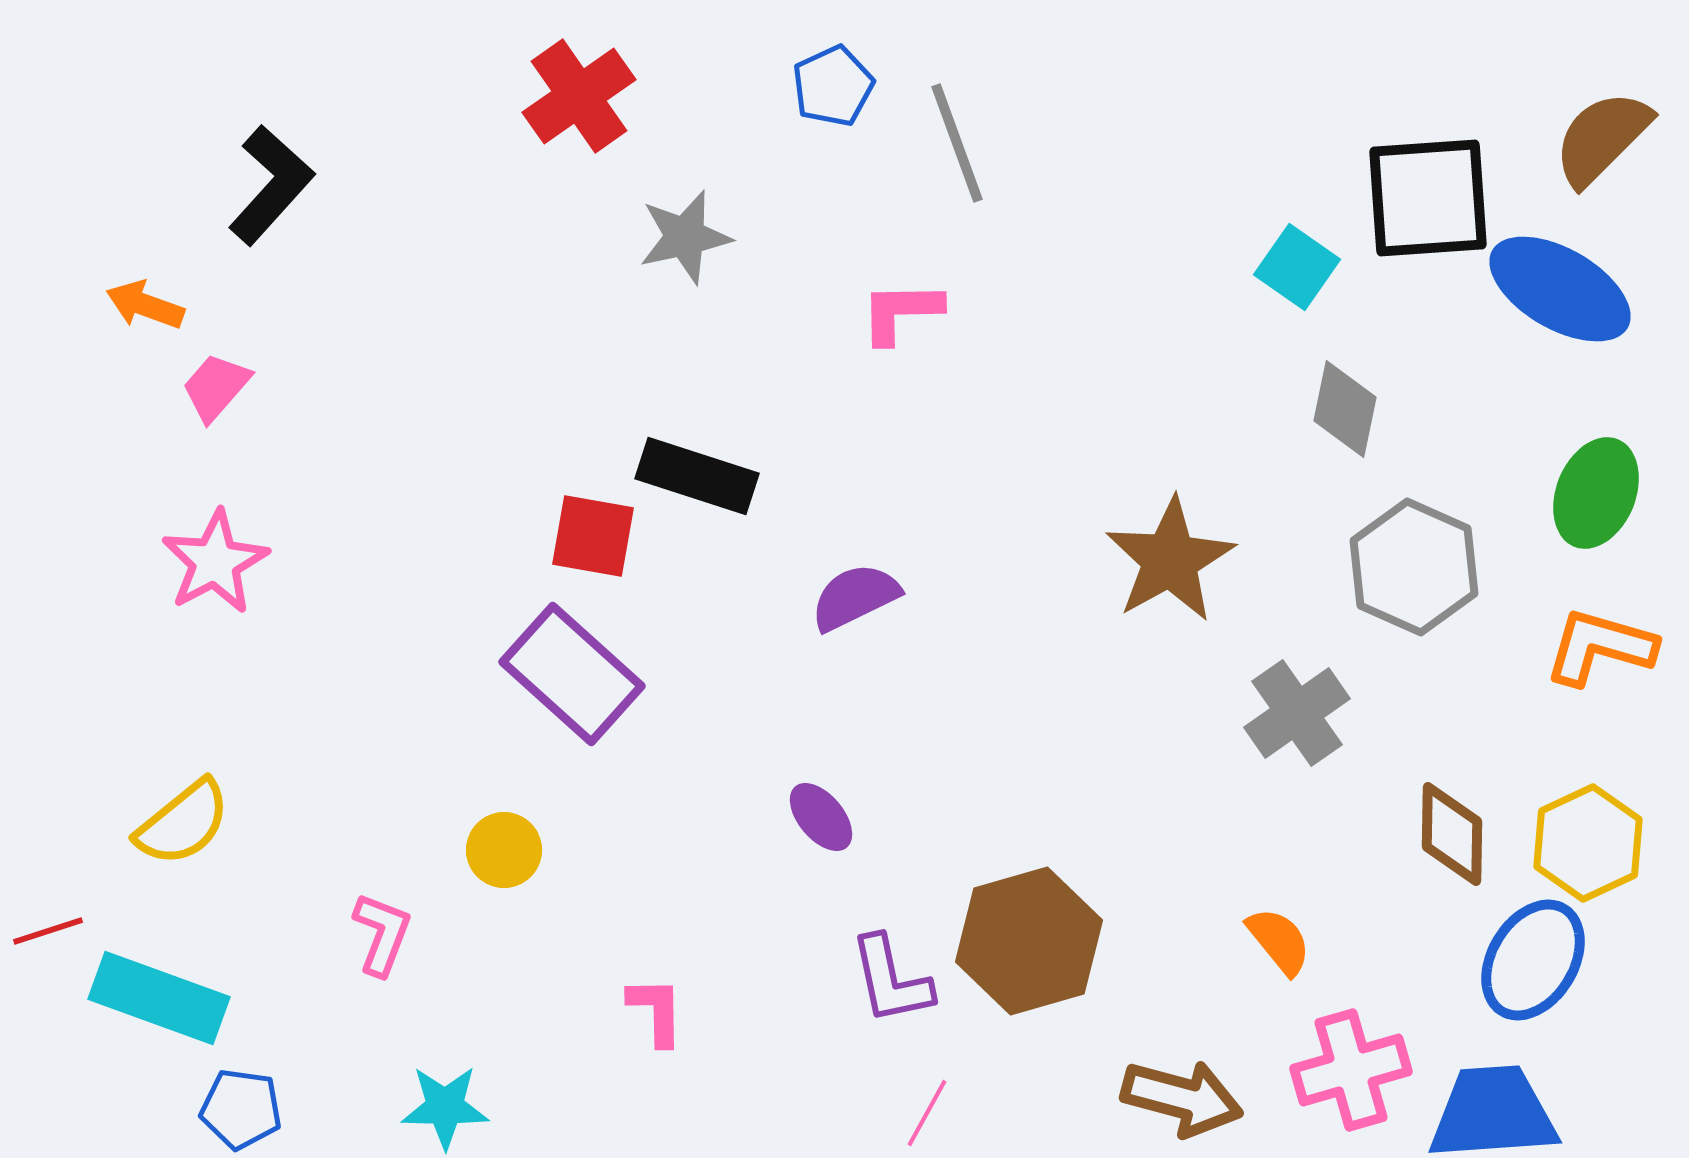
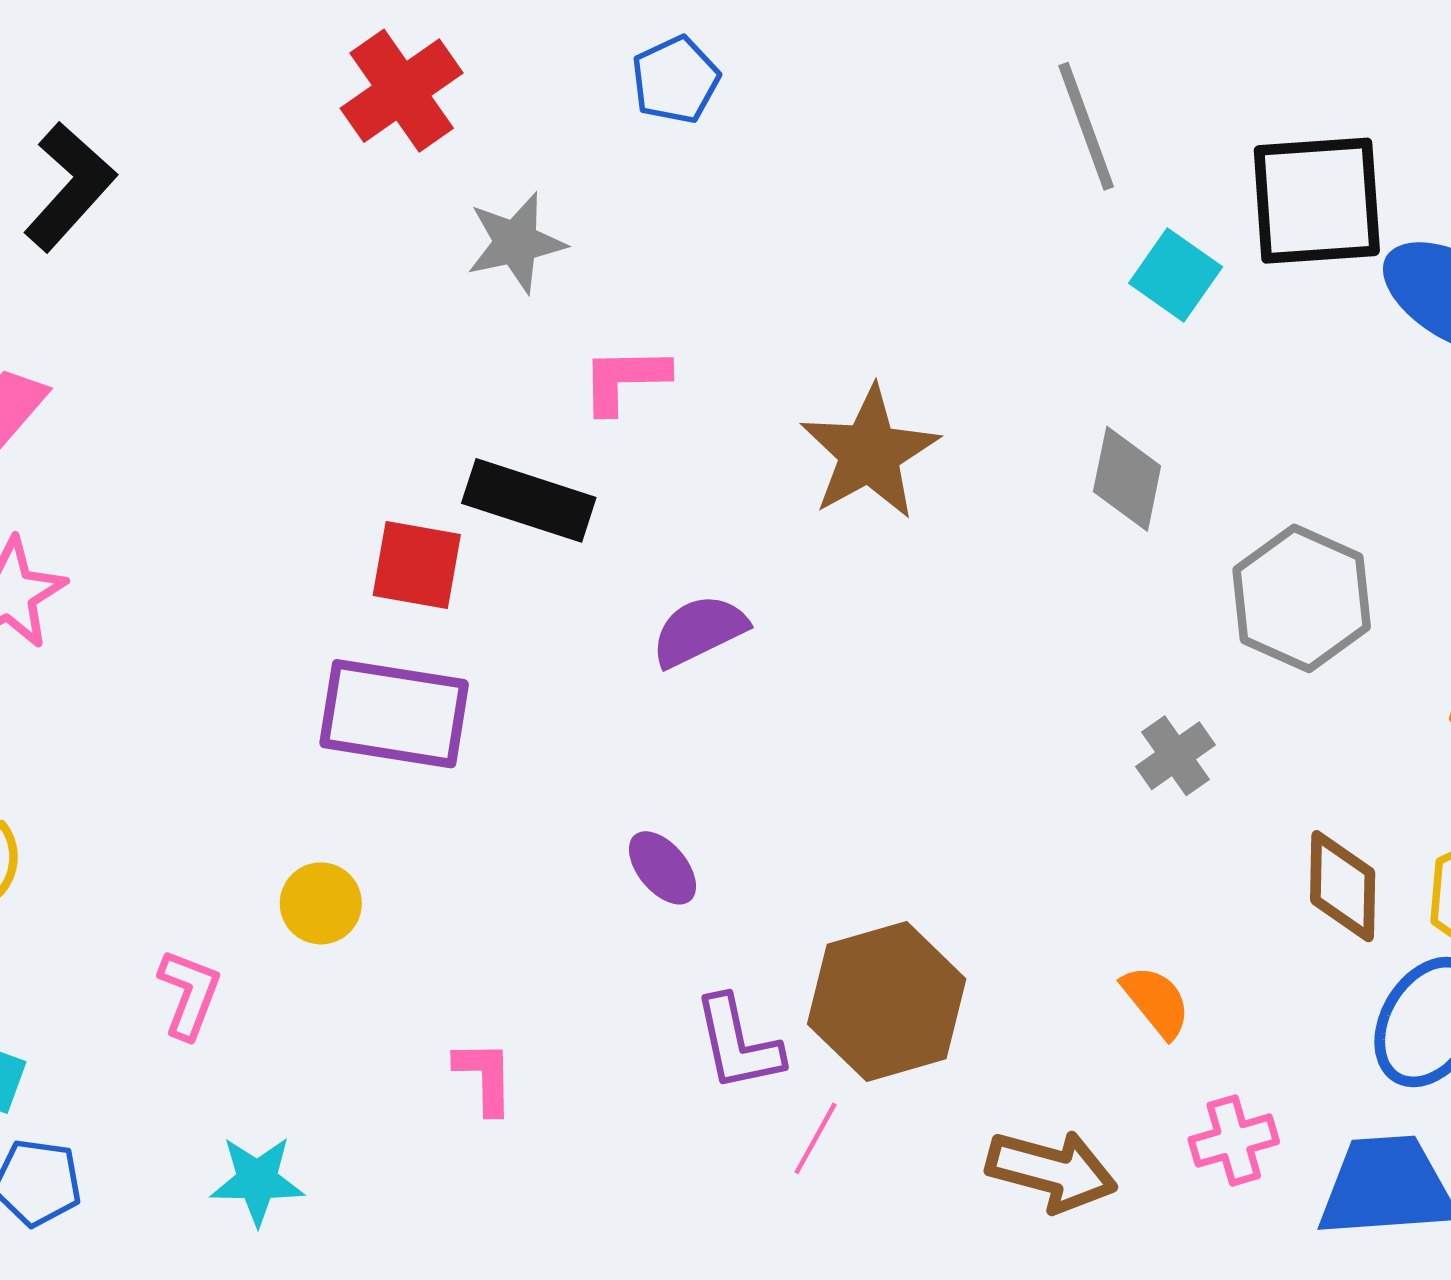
gray line: (957, 143) -> (1086, 126), moved
pink L-shape: (901, 312) -> (625, 380), moved
gray diamond: (1345, 409) -> (1127, 479), moved
brown star: (1170, 560) -> (869, 453), moved
purple rectangle: (572, 674) -> (394, 714), turned -33
gray cross: (1297, 713) -> (1176, 756), size x0.7
pink cross: (1351, 1070) -> (1234, 1141), size x0.7
pink line: (927, 1113) -> (816, 1138), moved

